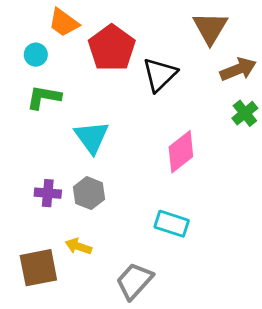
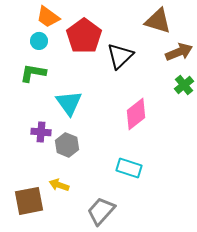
brown triangle: (210, 28) -> (158, 21), turned -44
cyan circle: (36, 55) -> (39, 41), moved
purple cross: (48, 193) -> (41, 132), moved

